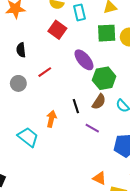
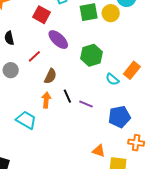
purple ellipse: (84, 60) -> (58, 40), moved
brown semicircle: (99, 102) -> (50, 76), moved
black line: (76, 106) -> (67, 96), moved

